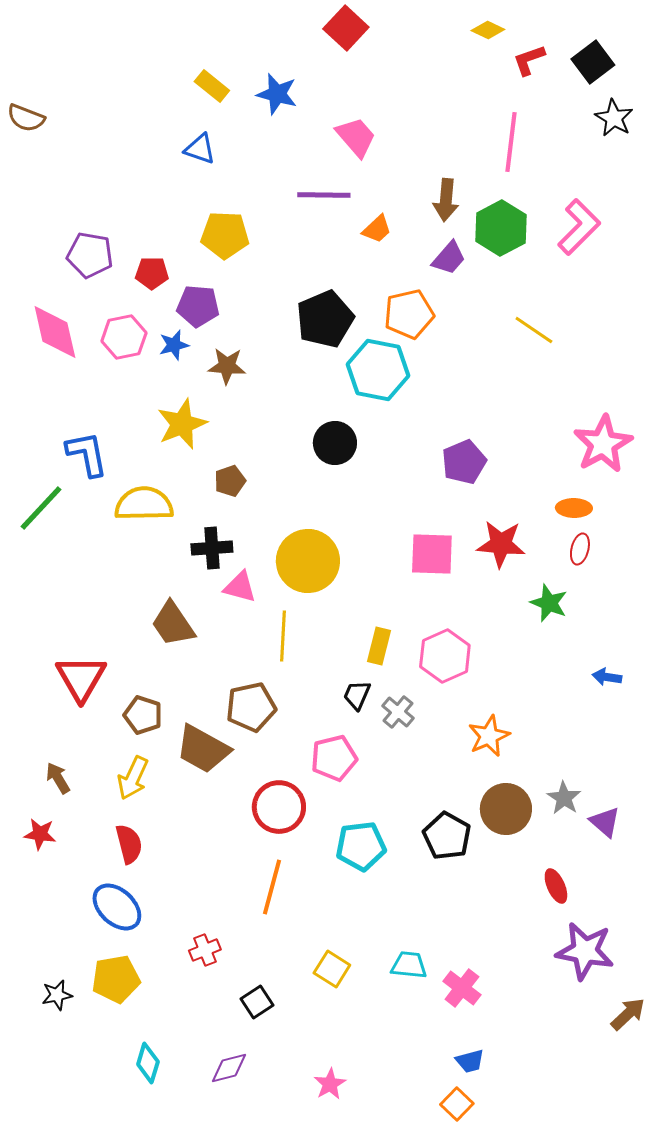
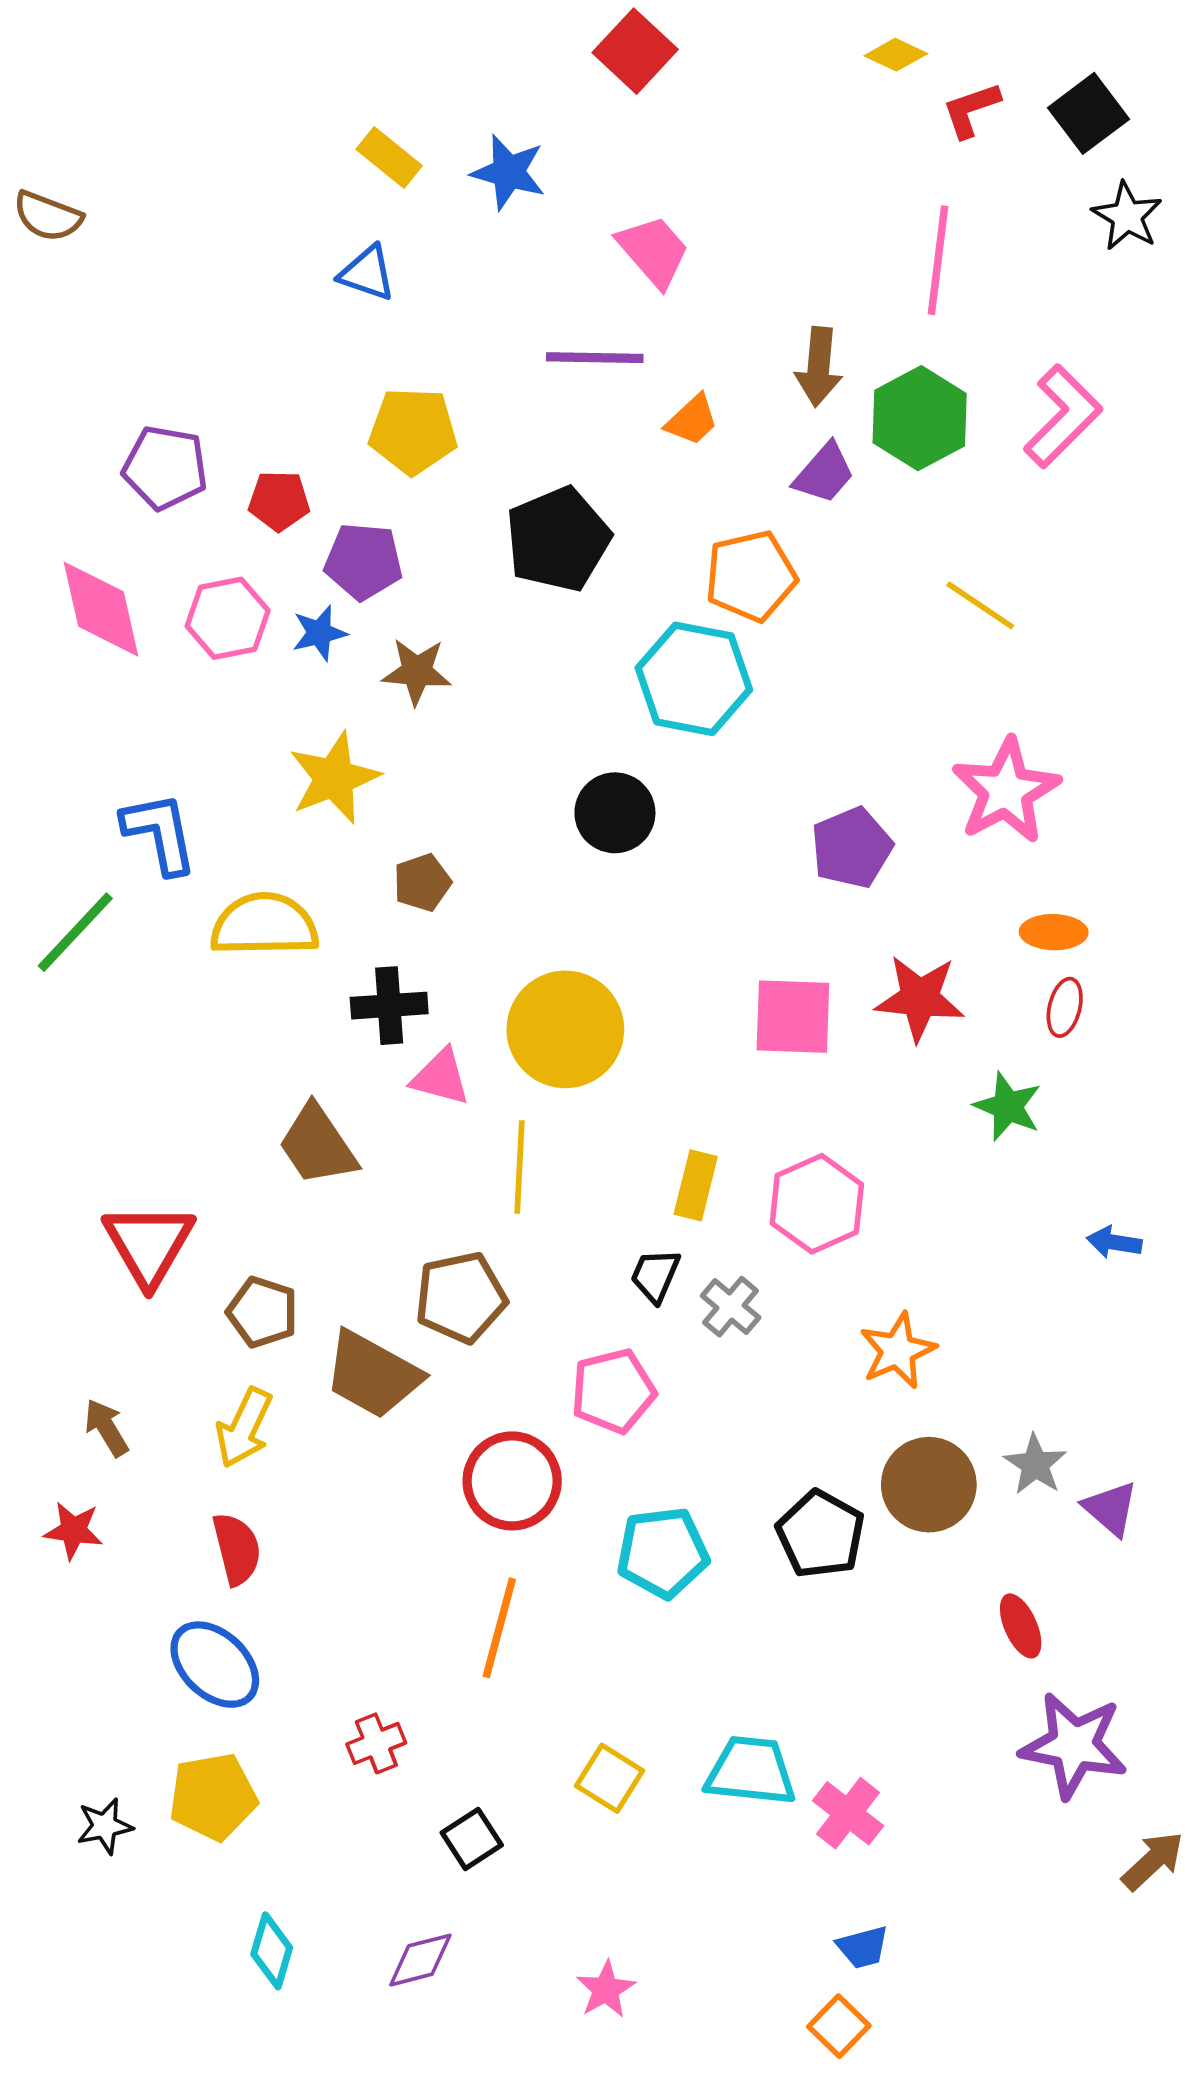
black pentagon: (325, 319) -> (558, 539), moved
pink star: (603, 444) -> (1006, 791), moved
cyan trapezoid: (409, 965) -> (751, 1771), size x1.4

